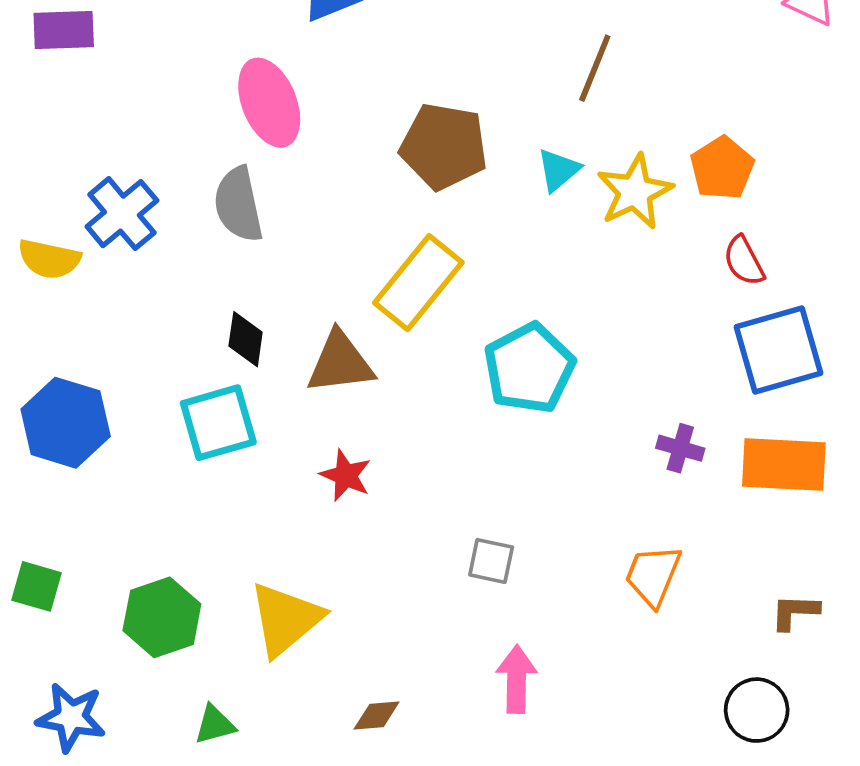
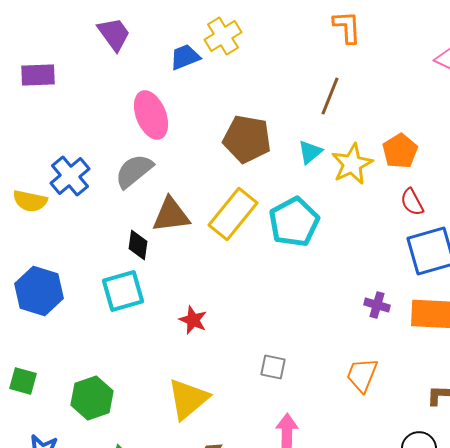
gray semicircle: (238, 205) -> (134, 171), turned 63
brown triangle: (340, 363) -> (171, 215), moved
cyan pentagon: (529, 368) -> (294, 222), moved
yellow triangle: (286, 619) -> (188, 399), moved

